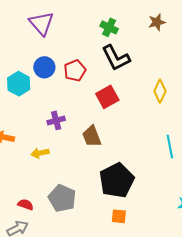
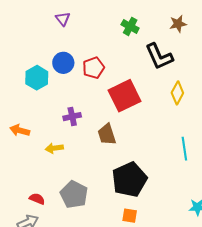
purple triangle: (41, 23) -> (63, 19), size x0.6
black L-shape: (116, 58) -> (159, 56), moved
red square: (107, 97) -> (124, 96), size x1.4

